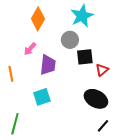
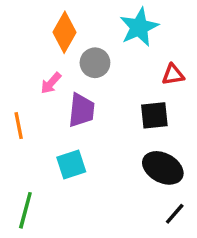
gray circle: (70, 40) -> (95, 63), moved
black square: (85, 57) -> (154, 115), moved
red triangle: (102, 70) -> (173, 75), moved, turned 32

